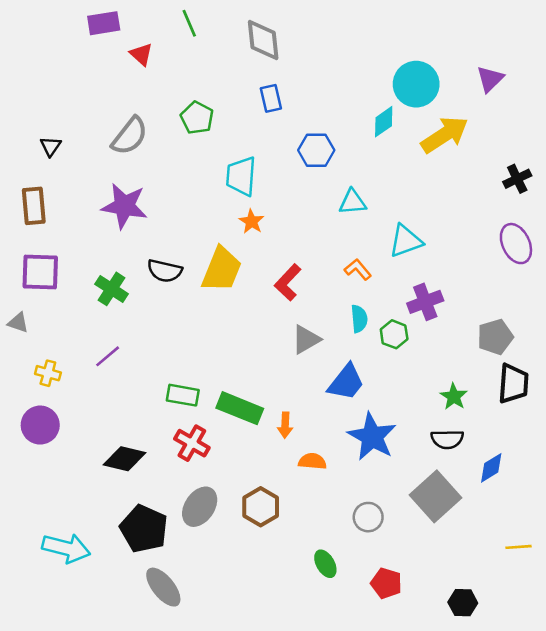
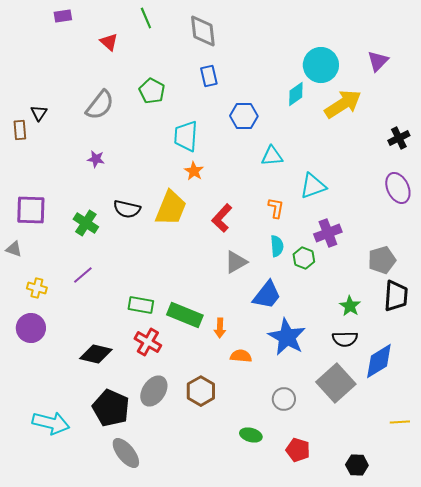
purple rectangle: (104, 23) -> (63, 16), moved, size x0.7
brown rectangle: (34, 206) -> (20, 130), moved, size x0.7
purple star: (124, 206) -> (96, 159), size x0.5
orange L-shape: (358, 269) -> (276, 208), turned 50
blue diamond: (491, 468) -> (379, 361), size x1.5
green ellipse: (325, 564) -> (251, 435), turned -45

